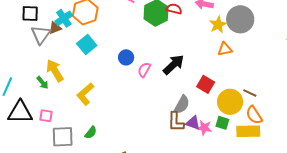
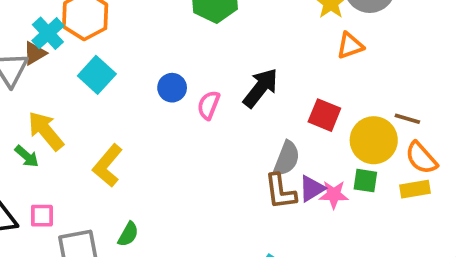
purple triangle: (193, 123) -> (312, 189), turned -42
yellow rectangle: (248, 131) -> (415, 189), size x0.7

